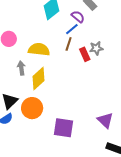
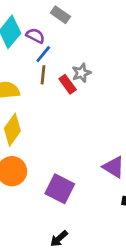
purple semicircle: (78, 17) -> (35, 36), moved
purple square: (64, 128) -> (60, 189), turned 30

